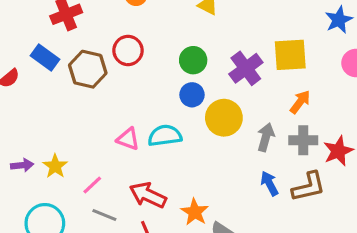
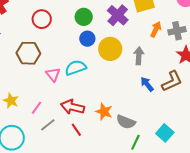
brown hexagon: (88, 69) -> (28, 53), moved
pink triangle: (128, 139) -> (53, 74), turned 42
gray cross: (303, 140) -> (177, 31), moved
gray line: (104, 215) -> (48, 125), turned -49

